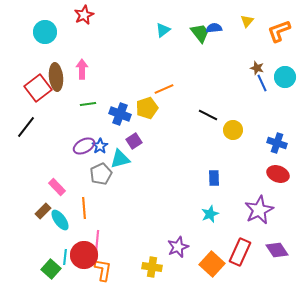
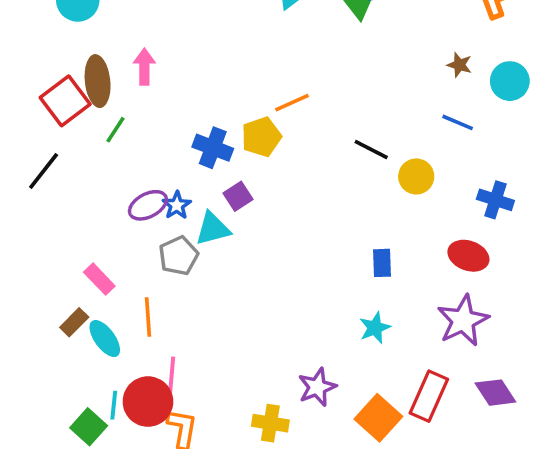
blue line: (262, 83) -> (458, 122), moved, turned -42
green line: (88, 104) -> (116, 130), moved, turned -49
red ellipse: (278, 174) -> (468, 256), moved

